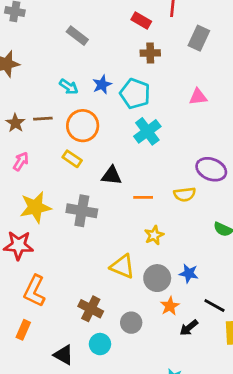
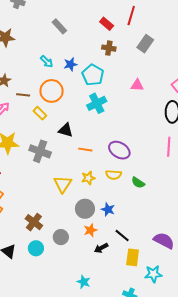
brown line: (43, 119) -> (23, 95), moved
purple ellipse: (211, 169) -> (119, 150), moved
yellow semicircle: (185, 194) -> (114, 175), moved
yellow triangle: (122, 266) -> (63, 184), moved, turned 30

